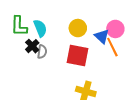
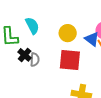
cyan semicircle: (40, 28) -> (32, 26), moved

